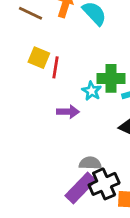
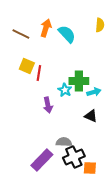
purple arrow: (68, 112) -> (48, 105), turned 77
purple rectangle: (80, 188) -> (42, 160), moved

